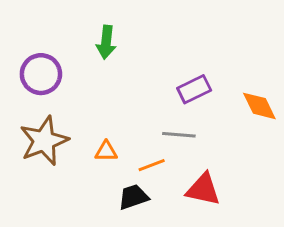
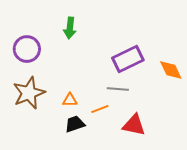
purple rectangle: (194, 89) -> (128, 59), size x1.4
black trapezoid: (133, 197) -> (75, 124), moved

